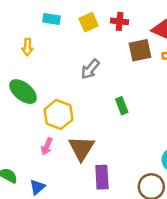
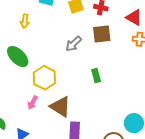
brown square: (140, 50) -> (102, 34), moved
brown triangle: (81, 148) -> (60, 107), turned -35

